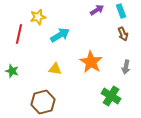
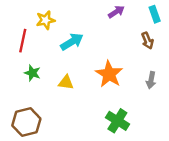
cyan rectangle: (121, 11) -> (155, 14), moved
green star: (12, 71) -> (32, 73), moved
green cross: (111, 96) -> (117, 121), moved
brown hexagon: (43, 102) -> (26, 122), moved

